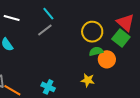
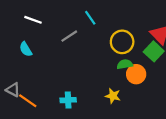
cyan line: (48, 14) -> (90, 18), moved
cyan cross: (48, 87) -> (68, 100), turned -32

